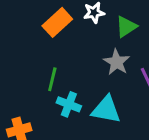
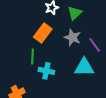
orange rectangle: (57, 22) -> (43, 33), moved
cyan triangle: (106, 110) -> (84, 67), moved

